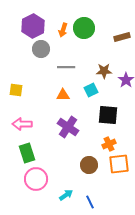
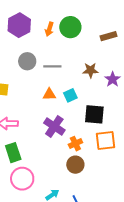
gray circle: (41, 49) -> (27, 61), moved
cyan square: (91, 90) -> (70, 95), moved
orange cross: (109, 144) -> (75, 144), moved
orange square: (119, 164) -> (106, 141), moved

